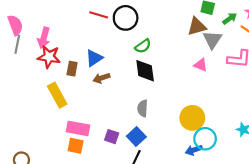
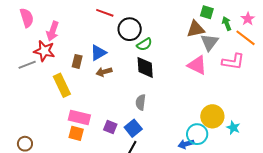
black circle: (126, 18) -> (130, 29), moved
green arrow: (230, 19) -> (227, 24), turned -80
gray line: (17, 44) -> (27, 65), moved, turned 54
red star: (49, 57) -> (44, 51), moved
pink triangle: (201, 65) -> (197, 65), size x1.5
yellow circle: (192, 118) -> (212, 116), moved

